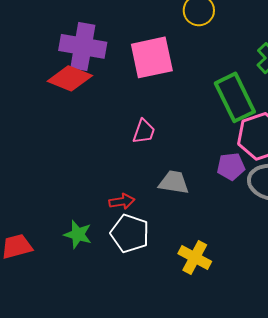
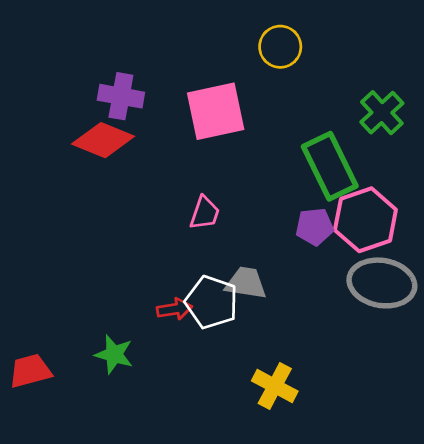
purple cross: (83, 46) -> (121, 96), size x0.7
purple pentagon: (231, 166) -> (315, 227), moved
white pentagon: (130, 233) -> (212, 302), moved

